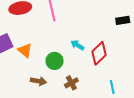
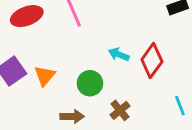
orange triangle: (25, 50) -> (45, 76), turned 42

